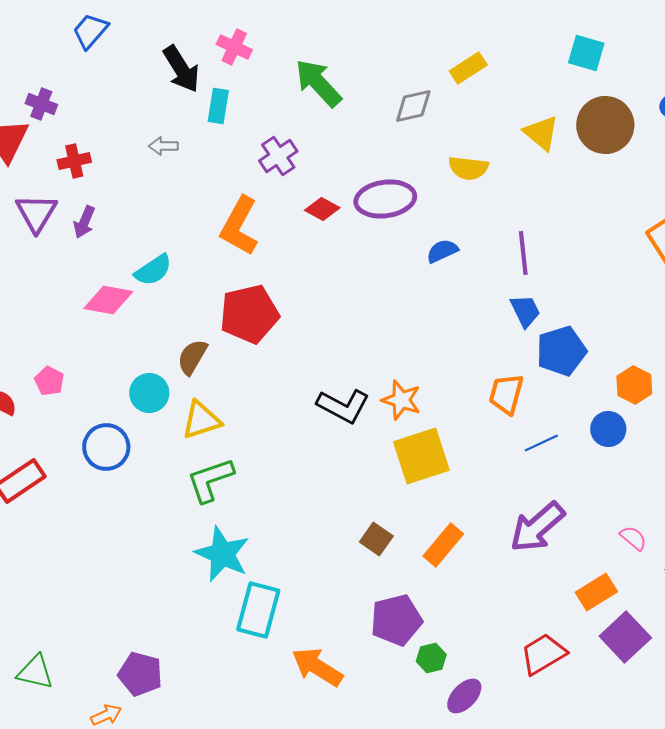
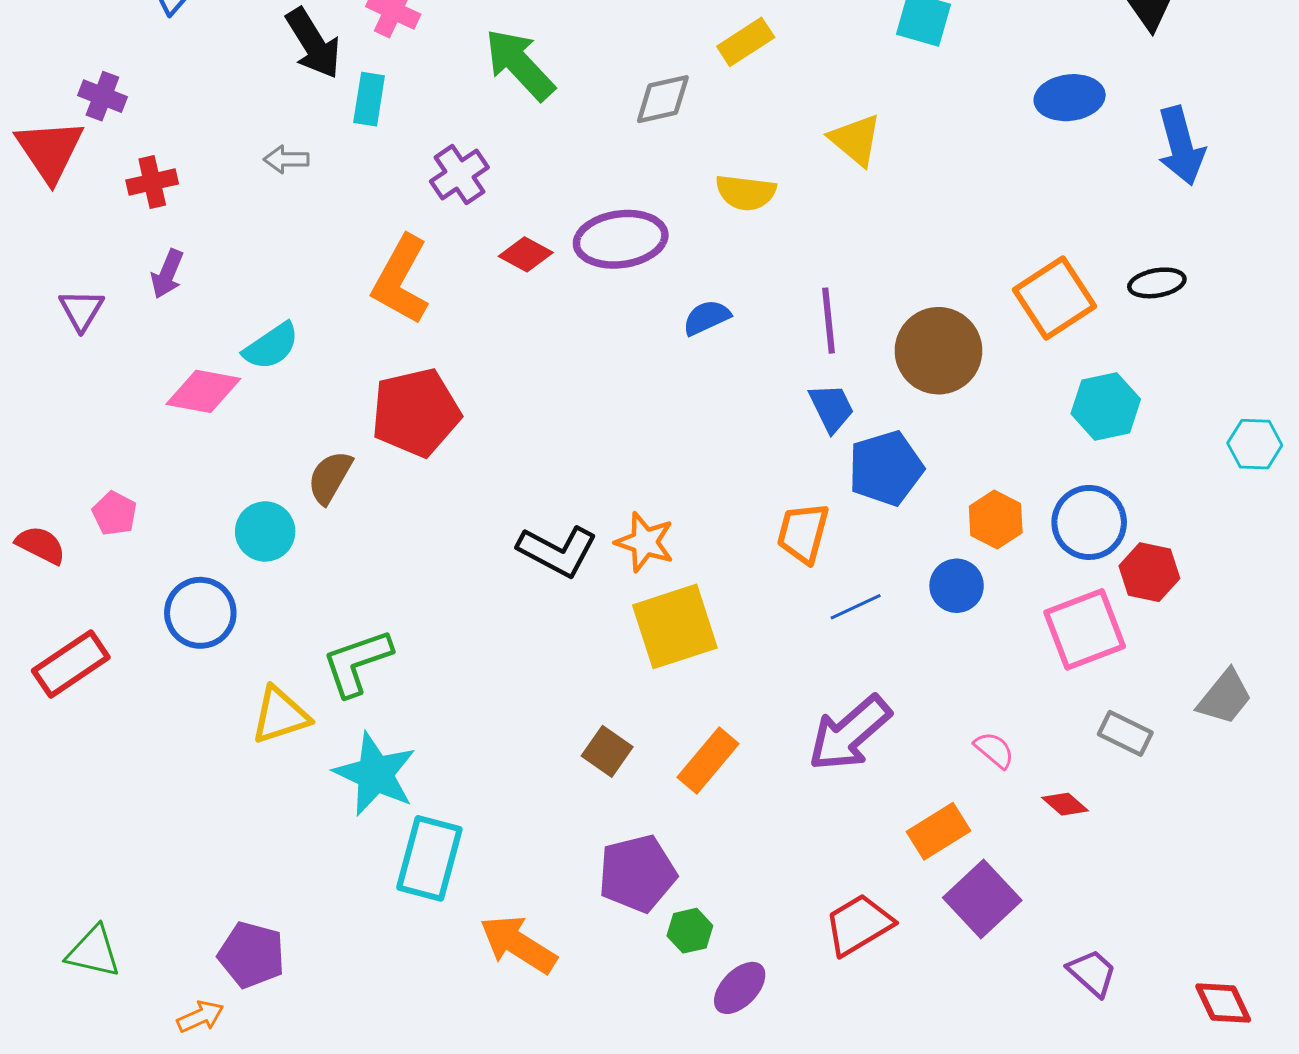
brown circle: (605, 125) -> (938, 351), moved
purple triangle: (36, 213) -> (81, 310), moved, size x0.7
yellow triangle: (201, 420) -> (280, 715), moved

